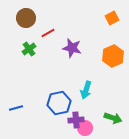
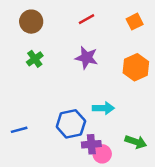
red line: (48, 33) -> (87, 19), moved
cyan arrow: (86, 90) -> (103, 108), turned -108

